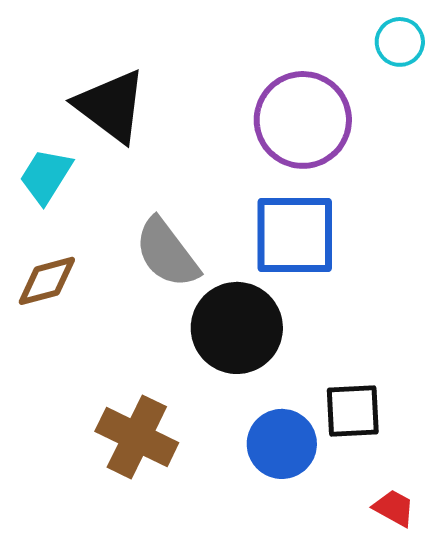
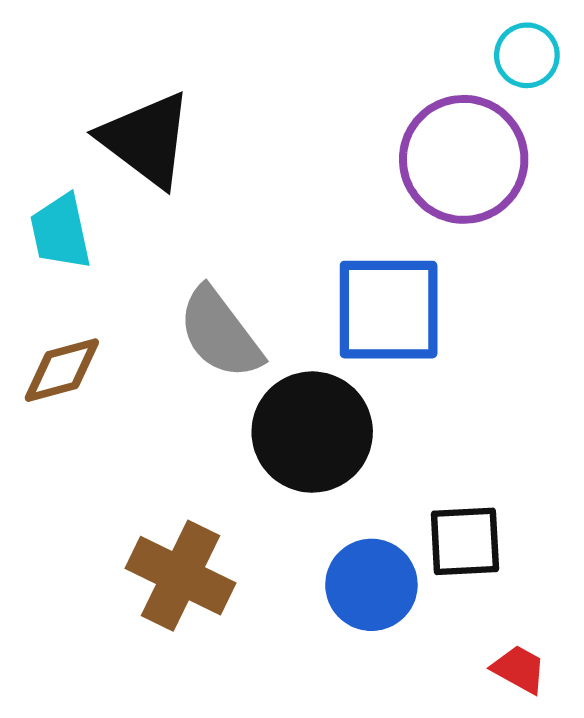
purple circle: (303, 120) -> (464, 159), moved
cyan trapezoid: (46, 176) -> (61, 232), turned -44

